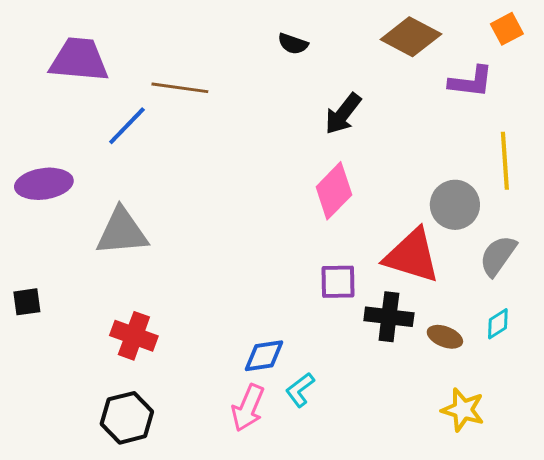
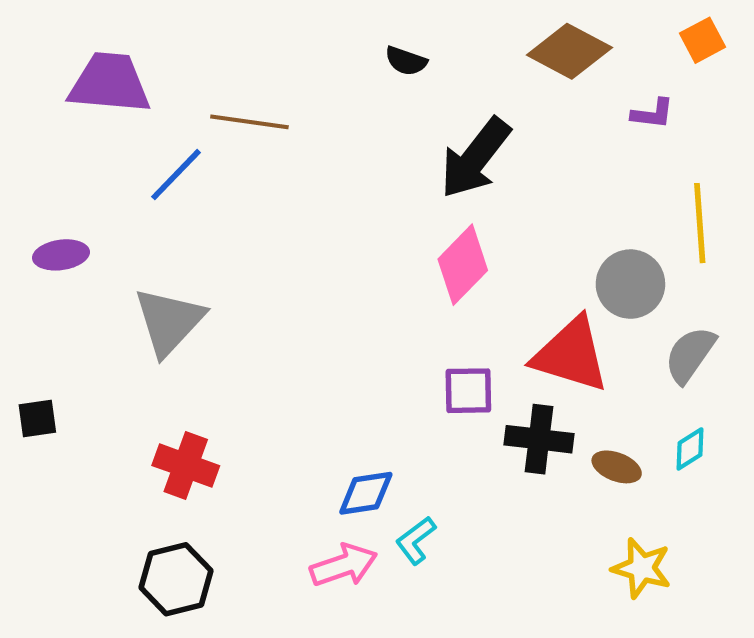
purple L-shape: (471, 82) -> (653, 114), size x0.7
black arrow: (343, 114) -> (475, 158), size x1.4
purple ellipse: (44, 184) -> (61, 255), size x0.7
gray triangle: (122, 232) -> (169, 321), turned -42
pink arrow: (248, 408) -> (344, 565), turned -132

